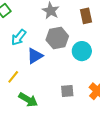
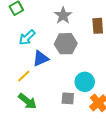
cyan circle: (82, 51) -> (85, 82), moved
yellow line: (13, 77) -> (24, 76), moved

